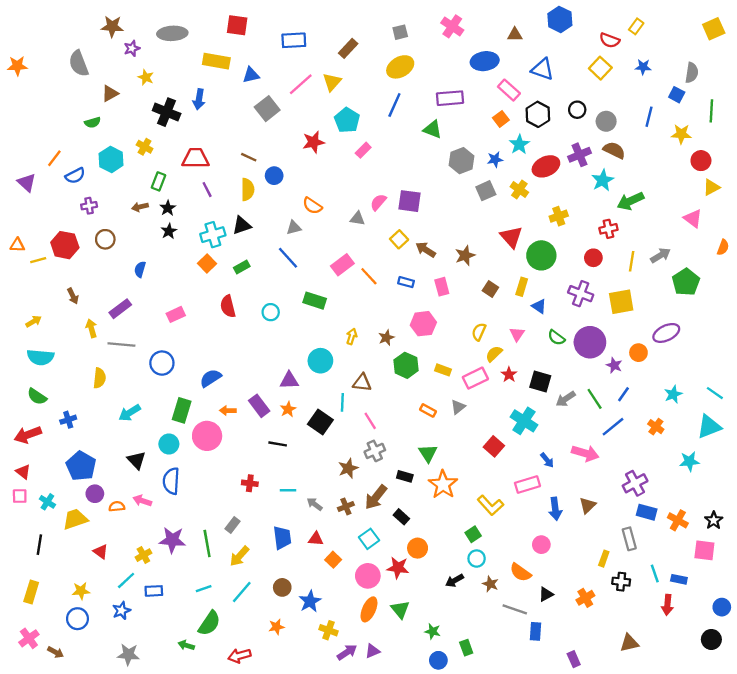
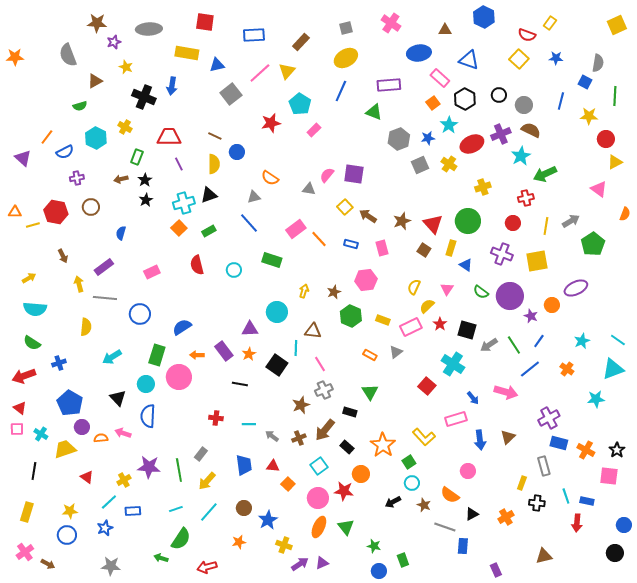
red triangle: (511, 237) -> (433, 224), moved
orange star: (443, 484) -> (383, 445), moved

